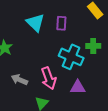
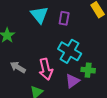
green cross: (93, 46) -> (88, 70), moved
purple triangle: (78, 87) -> (72, 81), turned -42

